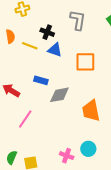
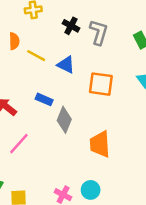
black cross: (47, 32) -> (71, 26), moved
gray diamond: (59, 95) -> (64, 120), turned -65

